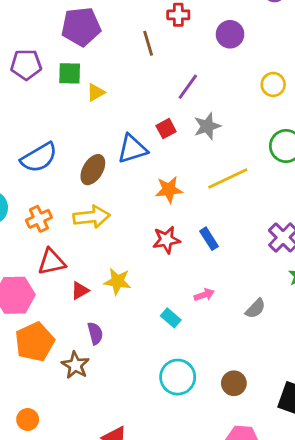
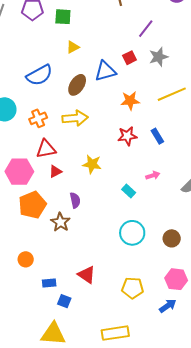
yellow triangle: (96, 92) -> (73, 47), moved
red triangle: (80, 291) -> (55, 171), moved

